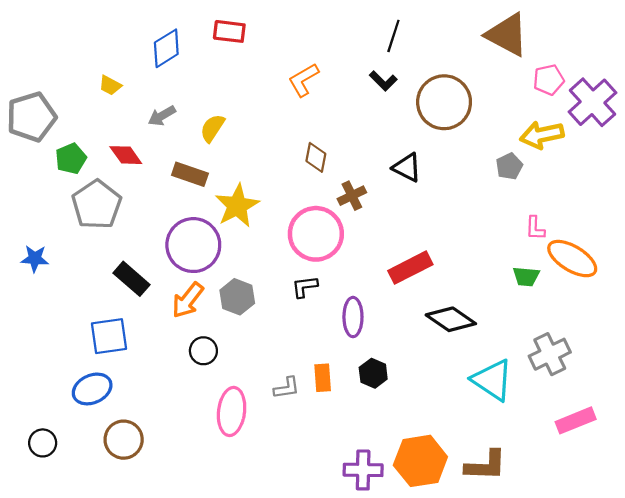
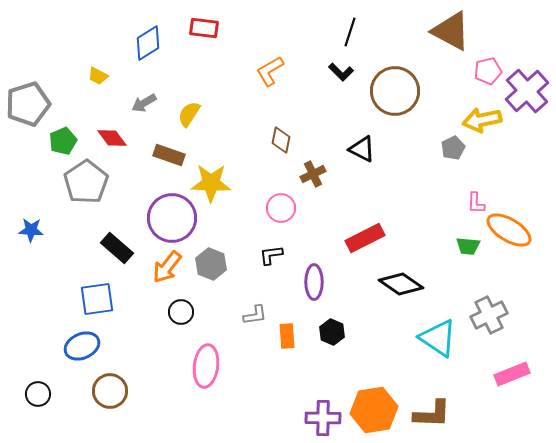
yellow star: (237, 206) -> (211, 183), turned 30
pink circle: (316, 234) -> (281, 208), size x0.6
gray L-shape: (287, 388) -> (255, 315), moved

